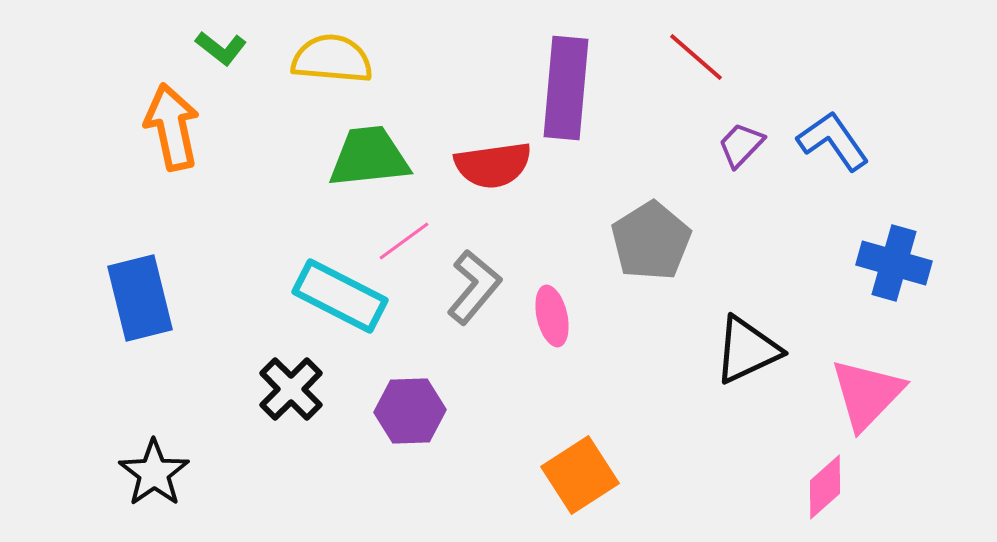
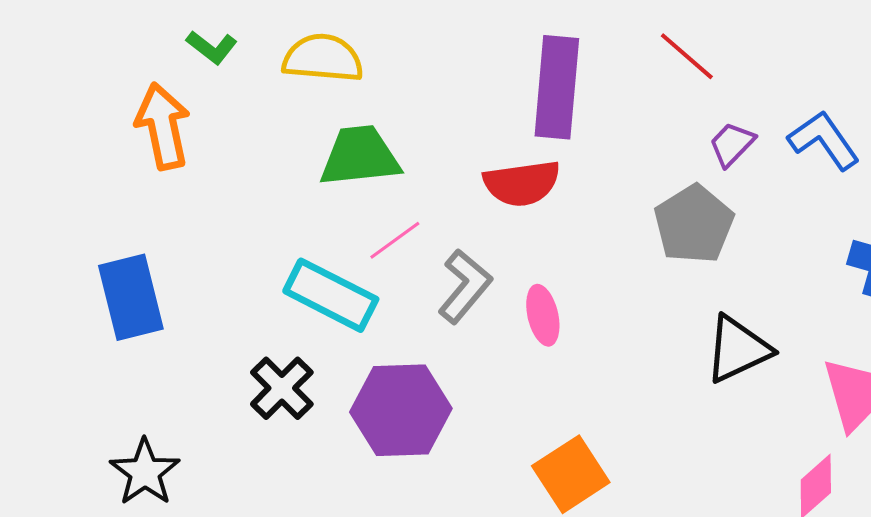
red semicircle: (493, 165) -> (522, 183), moved
gray pentagon: (651, 241) -> (694, 224), moved
purple hexagon: (410, 411) -> (401, 410), size x1.4

